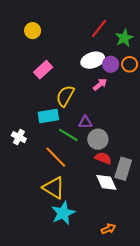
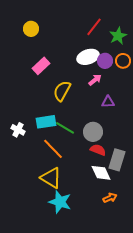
cyan rectangle: (48, 116) -> (46, 122), moved
purple triangle: (85, 122) -> (108, 102), moved
cyan star: (63, 213) -> (60, 202), turned -30
orange arrow: (108, 229) -> (110, 198), moved

